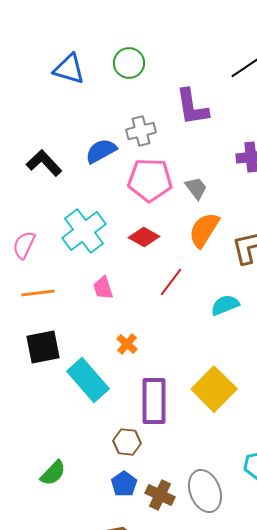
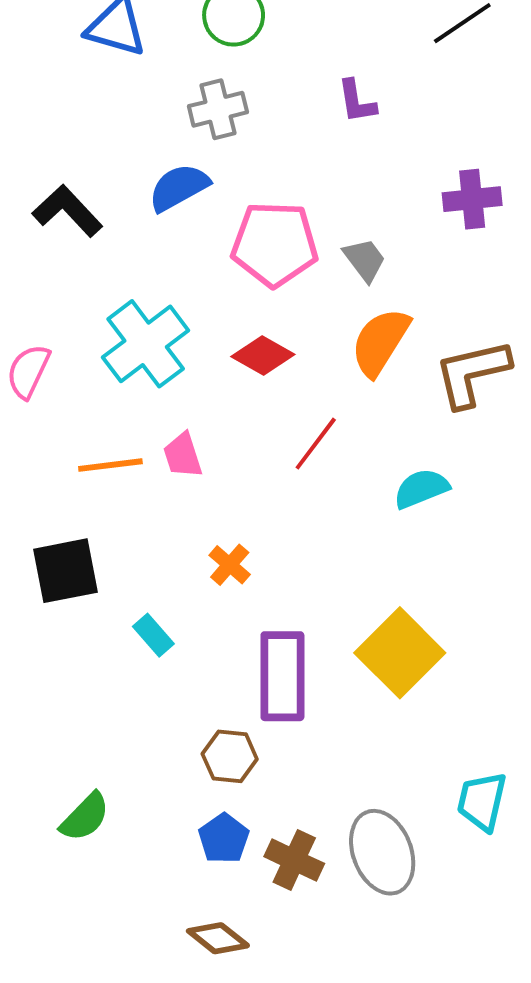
purple L-shape: (192, 107) -> (357, 101), size x0.6
gray cross: (141, 131) -> (218, 109), moved
orange line: (38, 293) -> (110, 465), moved
cyan rectangle: (88, 380) -> (153, 635), size x0.5

